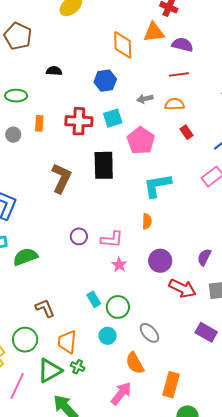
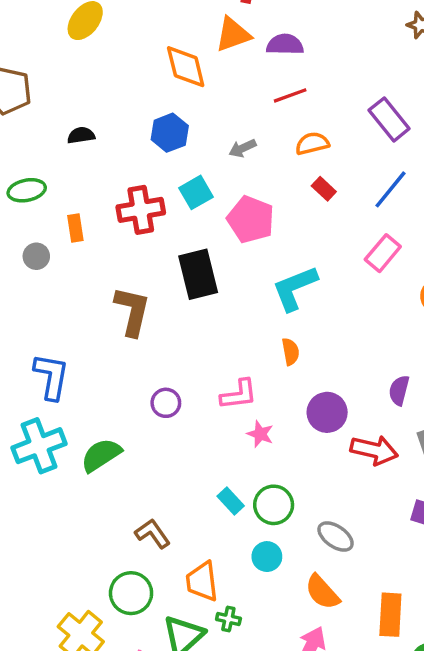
orange semicircle: (175, 104) -> (312, 143), moved
purple circle: (79, 236) -> (166, 403), moved

